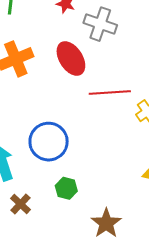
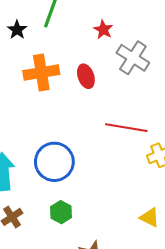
red ellipse: (71, 58) -> (86, 76), moved, size x0.7

